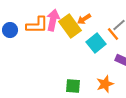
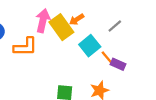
orange L-shape: (37, 25) -> (25, 47), moved
orange line: (113, 34) -> (107, 58), moved

